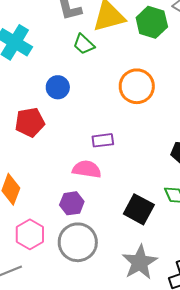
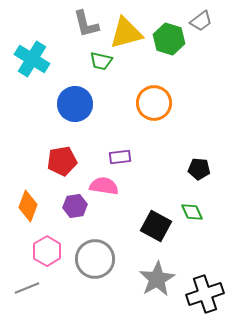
green trapezoid: (84, 44) -> (101, 61), turned -30
blue circle: (58, 87) -> (75, 104), size x1.5
red pentagon: (30, 122) -> (62, 161), moved
purple hexagon: (72, 203) -> (75, 206), moved

